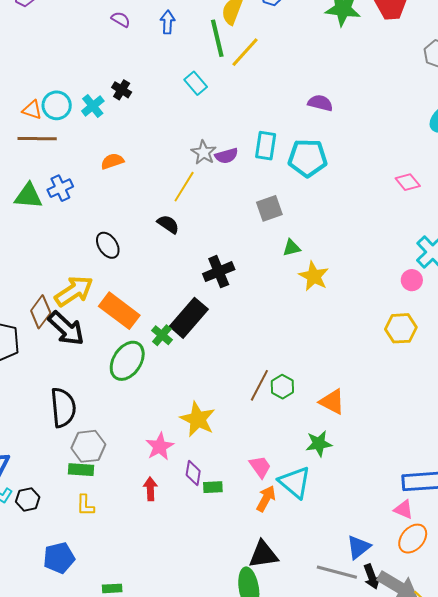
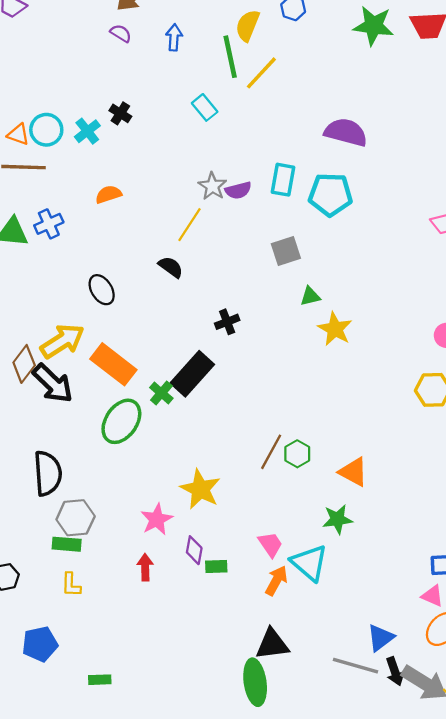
purple semicircle: (320, 103) -> (346, 132), size x1.5
black cross: (219, 272) -> (227, 322), size x0.7

